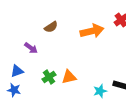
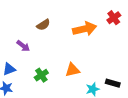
orange triangle: (69, 77) -> (73, 70), moved

